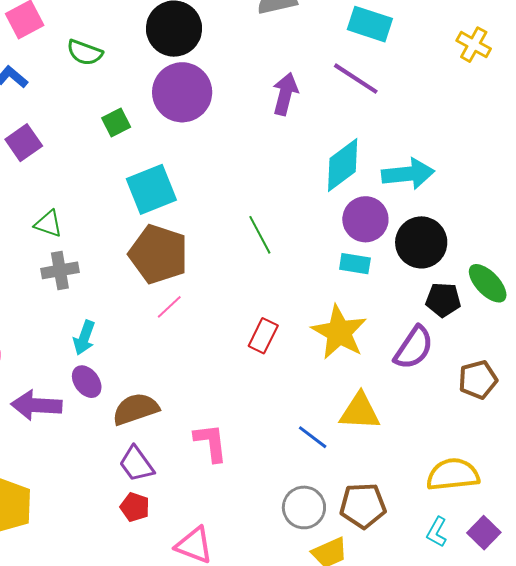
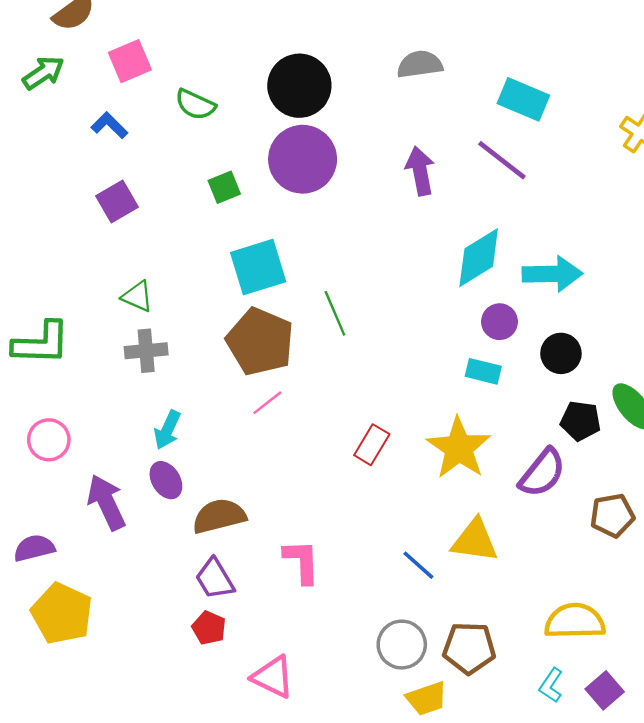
purple arrow: (285, 94) -> (420, 171), turned -30
purple circle: (365, 219) -> (500, 322), size x0.7
green line: (260, 235) -> (335, 313), moved
black circle: (421, 242) -> (561, 353), size x0.7
purple arrow: (36, 405) -> (106, 502), turned 57

